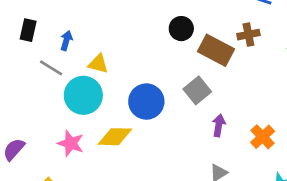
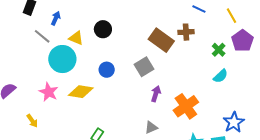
black circle: (181, 29) -> (103, 29), moved
blue circle: (146, 102) -> (107, 70), size x0.6
orange cross: (263, 137) -> (186, 106), size x1.4

